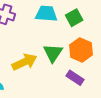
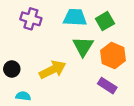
green triangle: (53, 53) -> (83, 46), moved

